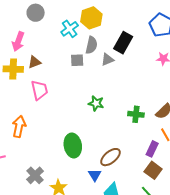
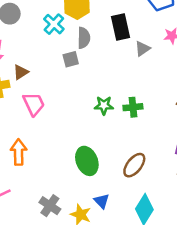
black rectangle: (123, 43) -> (121, 27), turned -30
gray triangle: (108, 60) -> (142, 49), moved
green cross: (136, 114) -> (133, 107), moved
blue triangle: (95, 175) -> (102, 201), moved

